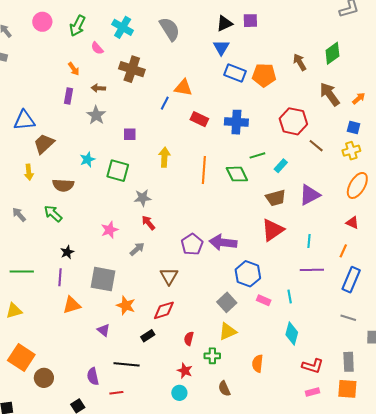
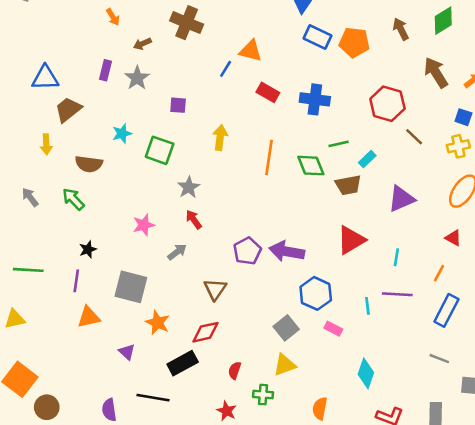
brown arrow: (98, 88) -> (142, 44), turned -32
purple rectangle: (69, 96) -> (106, 70), moved
gray star: (143, 198) -> (189, 187), turned -30
brown trapezoid: (276, 198) -> (348, 185), moved
cyan line: (290, 297) -> (367, 306), moved
black rectangle: (148, 336) -> (183, 363), size x1.6

